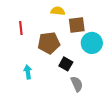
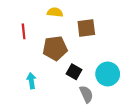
yellow semicircle: (58, 11) -> (55, 12), moved
cyan circle: (92, 43) -> (108, 74), moved

